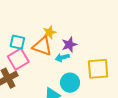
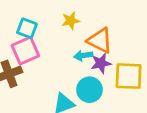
purple star: (69, 45) -> (101, 63), moved
orange triangle: (42, 46) -> (100, 40), moved

